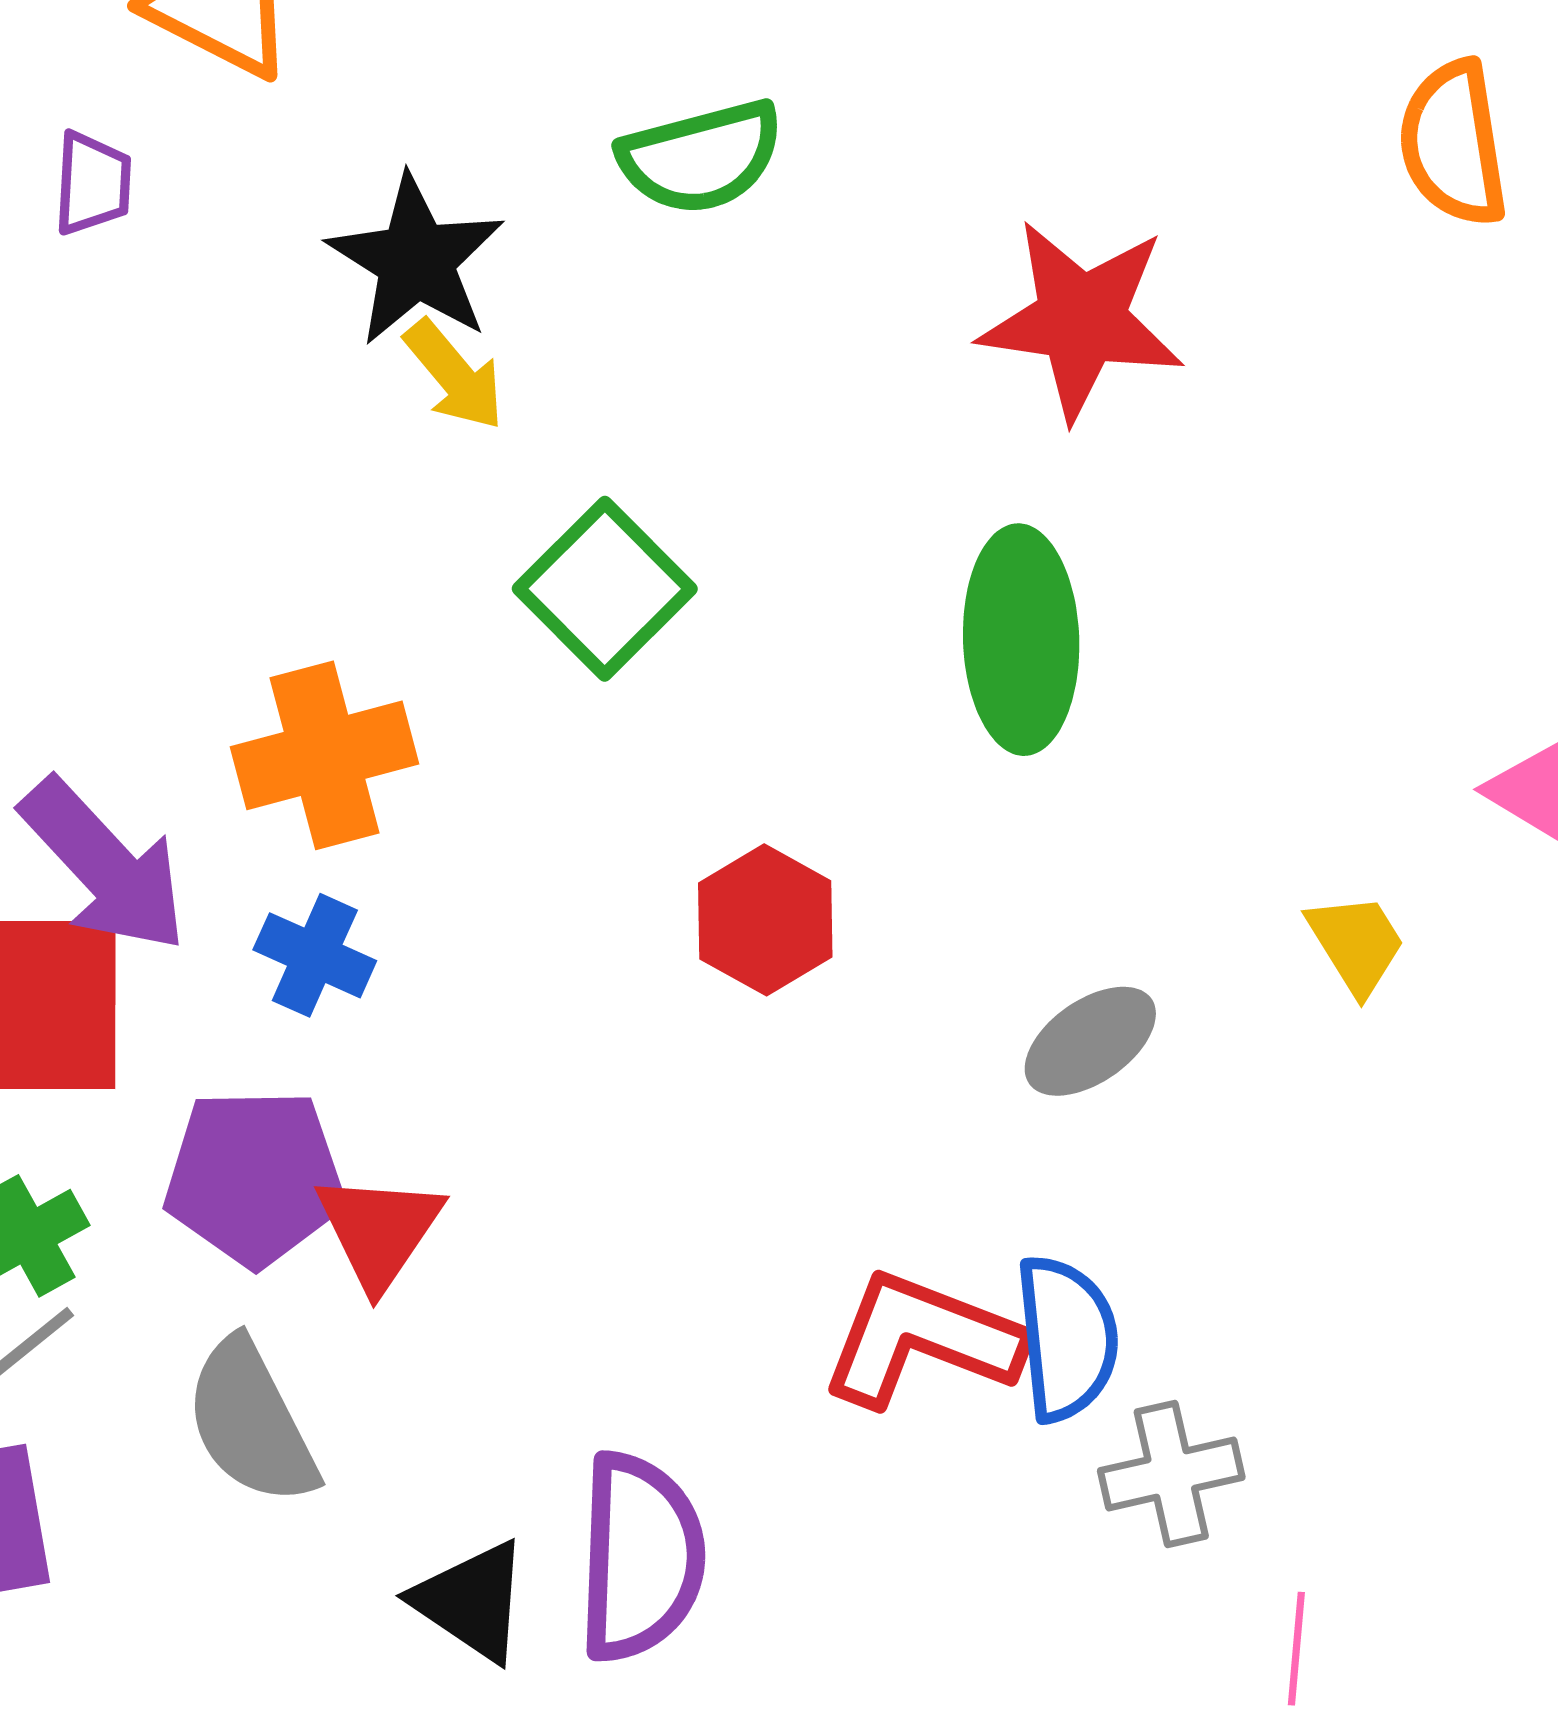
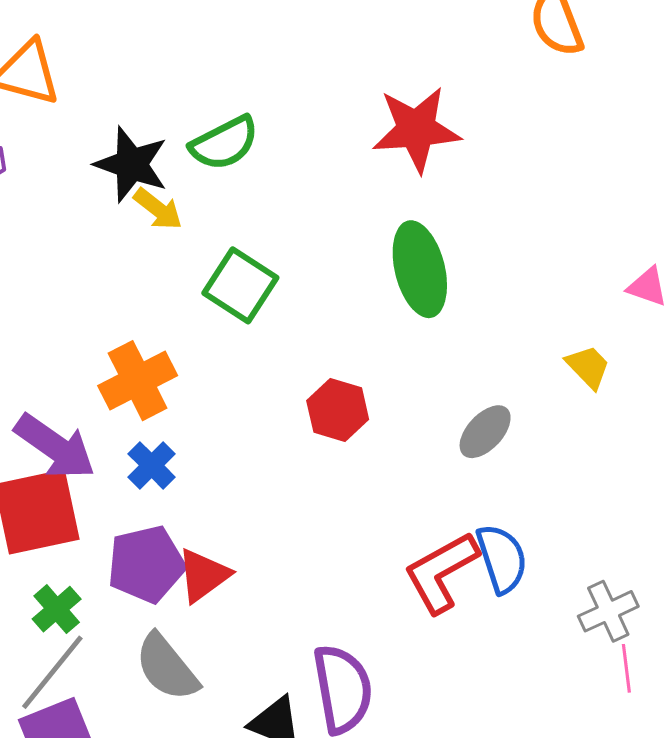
green semicircle: (701, 157) -> (224, 143), moved
blue cross: (315, 955) -> (152, 465), turned 33
red triangle: (379, 1231) -> (203, 575), turned 32
red L-shape: (922, 1339) -> (441, 572), turned -38
gray cross: (1171, 1474) -> (608, 611), moved

